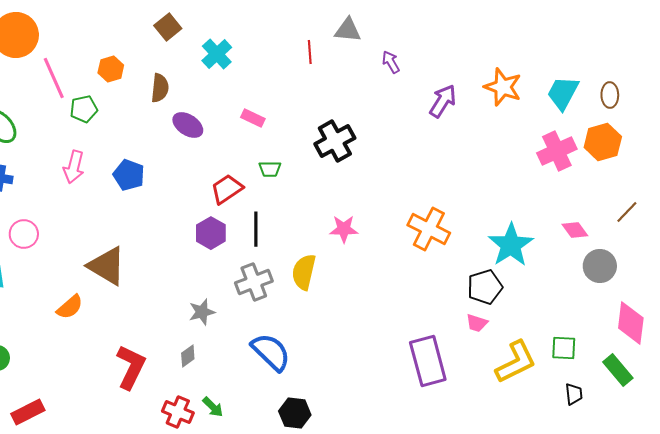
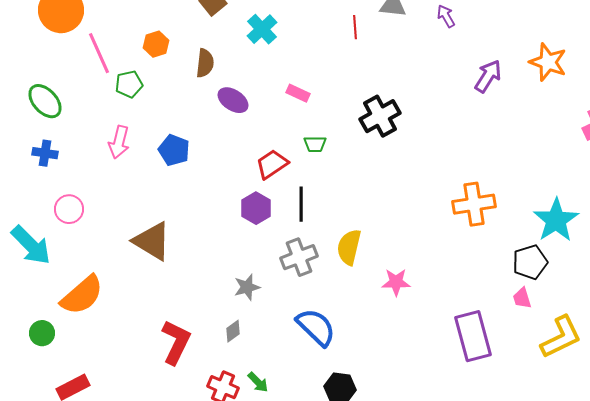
purple arrow: (391, 62) -> (446, 16), moved
pink star: (344, 229) -> (396, 282), moved
orange cross: (429, 229) -> (474, 204), turned -36
orange semicircle: (70, 307) -> (82, 295), moved, size x1.6
pink trapezoid: (477, 323) -> (522, 298), turned 55

